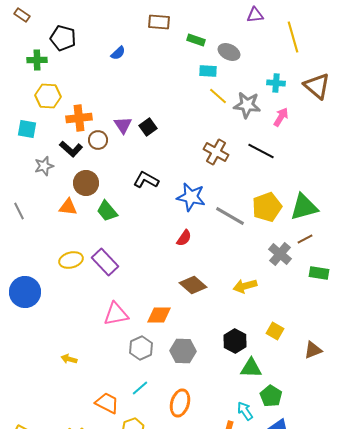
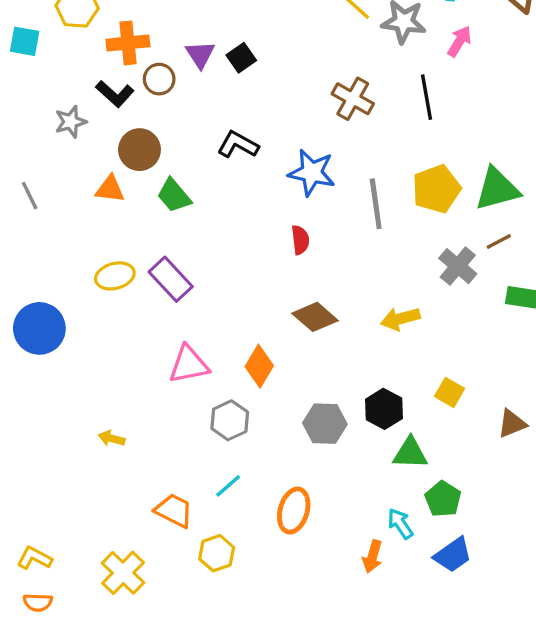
cyan square: (27, 129) -> (25, 41), moved
black line: (261, 151) -> (427, 97), turned 52
gray line: (230, 216) -> (376, 204), turned 52
red semicircle: (184, 238) -> (300, 240), turned -42
orange diamond: (159, 315) -> (259, 366), turned -60
gray hexagon: (183, 351) -> (325, 424), moved

